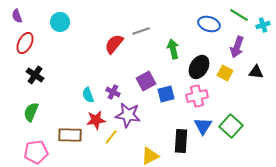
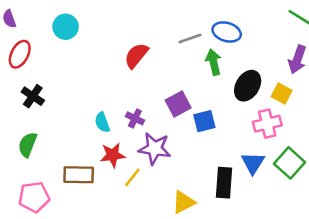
blue ellipse: (209, 24) -> (227, 32), moved
gray line: (141, 31) -> (190, 39), moved
pink cross: (197, 96) -> (267, 124), moved

